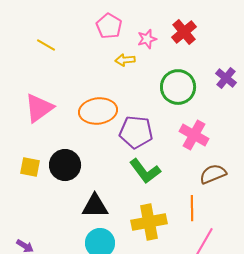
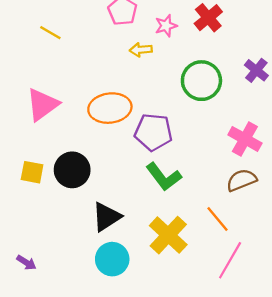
pink cross: (194, 135) -> (245, 139), moved
black triangle: (95, 206) -> (106, 217), turned -32
orange line: (192, 208) -> (217, 219), turned -40
yellow cross: (149, 222) -> (168, 235), turned -36

